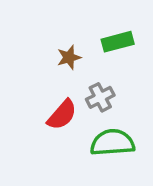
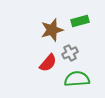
brown star: (69, 57) -> (52, 30), size x1.6

